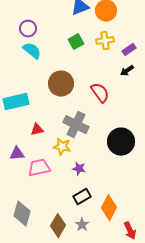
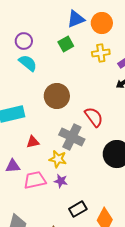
green square: (76, 42) -> (66, 44), moved
red semicircle: (100, 93) -> (94, 117), moved
purple star: (79, 169) -> (61, 181), moved

